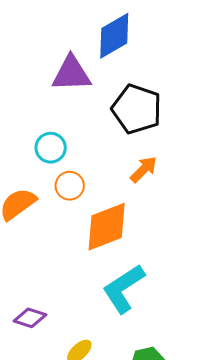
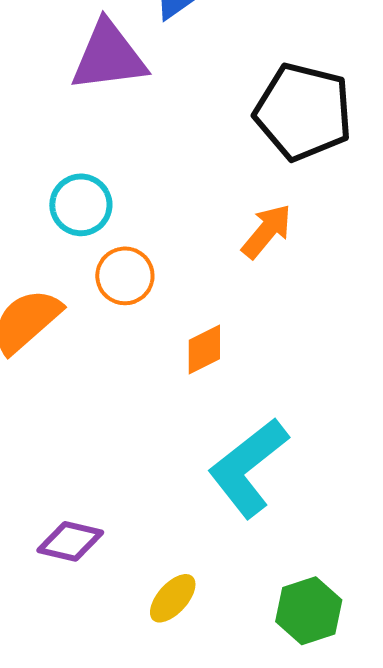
black pentagon: (137, 109) -> (303, 112), moved
orange diamond: (107, 227) -> (204, 349), size x0.5

